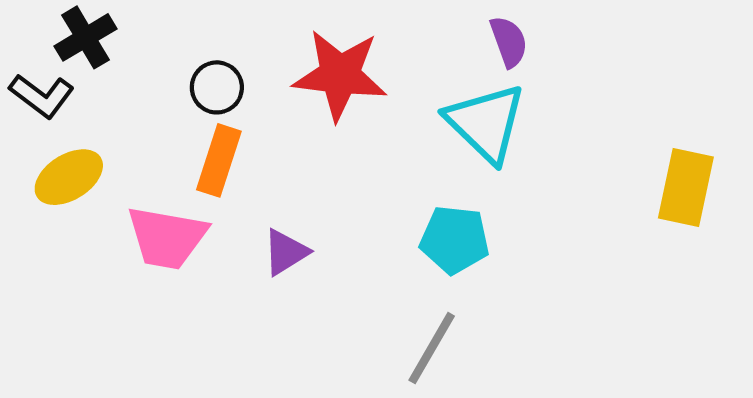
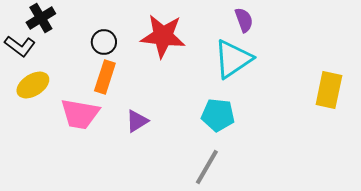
cyan triangle: (486, 123) -> (233, 59), turned 42

